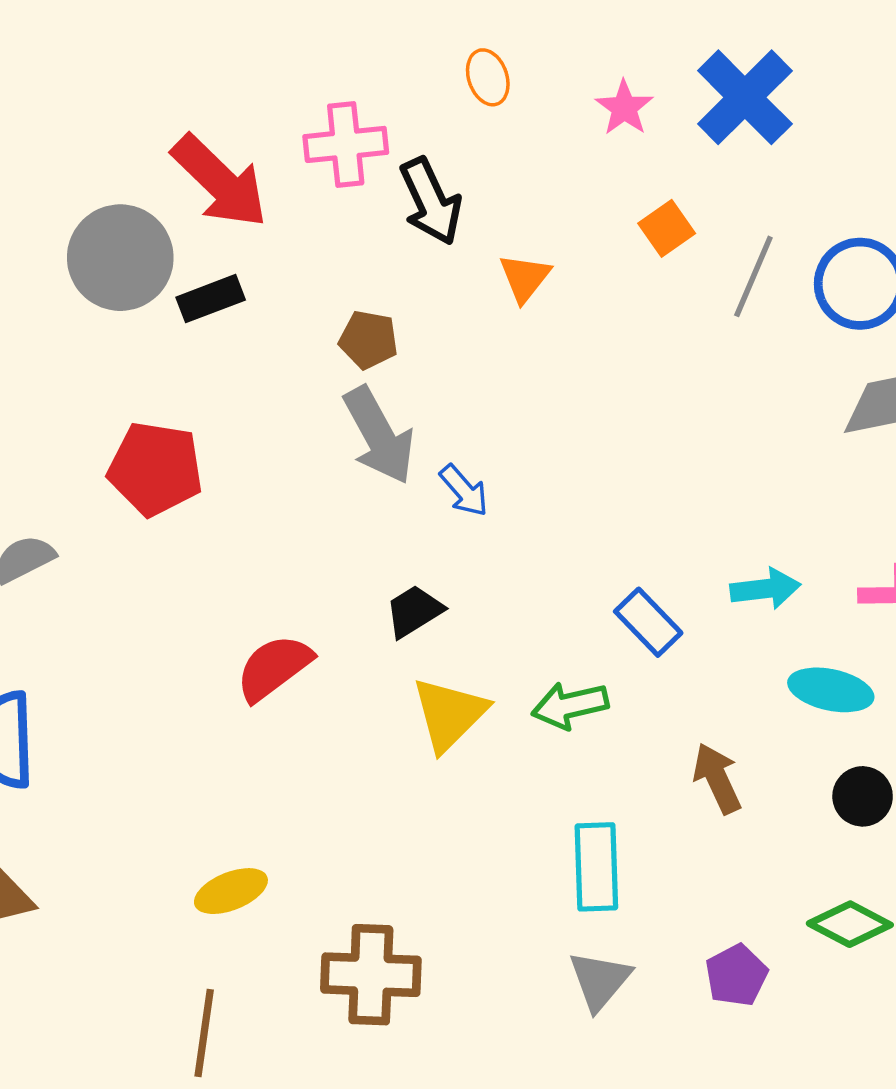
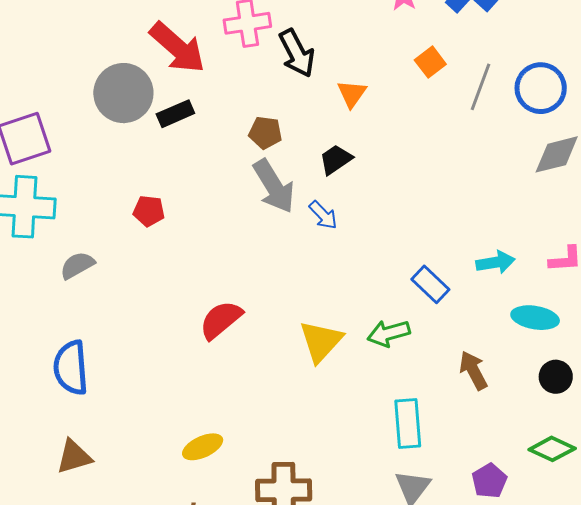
red pentagon: (155, 469) -> (149, 211), size x0.6
black trapezoid: (414, 611) -> (336, 159), moved

